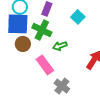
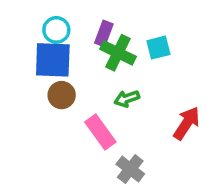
cyan square: (78, 17) -> (158, 48), turned 32
green cross: (42, 30) -> (118, 53), moved

